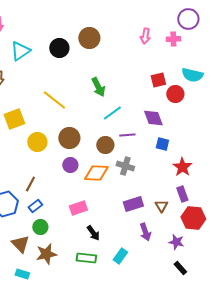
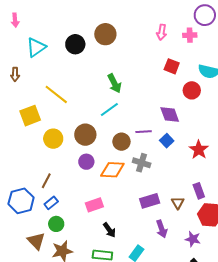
red square: (158, 80) -> (172, 66), moved, turned 35
yellow line: (54, 100) -> (56, 94), moved
cyan line: (112, 113) -> (109, 109), moved
blue square: (162, 144) -> (167, 141), moved, turned 32
red star: (182, 167) -> (199, 150), moved

